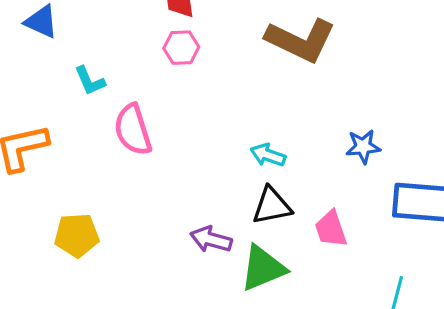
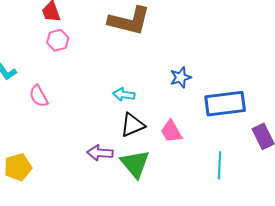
pink semicircle: (133, 130) -> (39, 96), size x0.7
green triangle: (263, 268) -> (135, 164), turned -36

